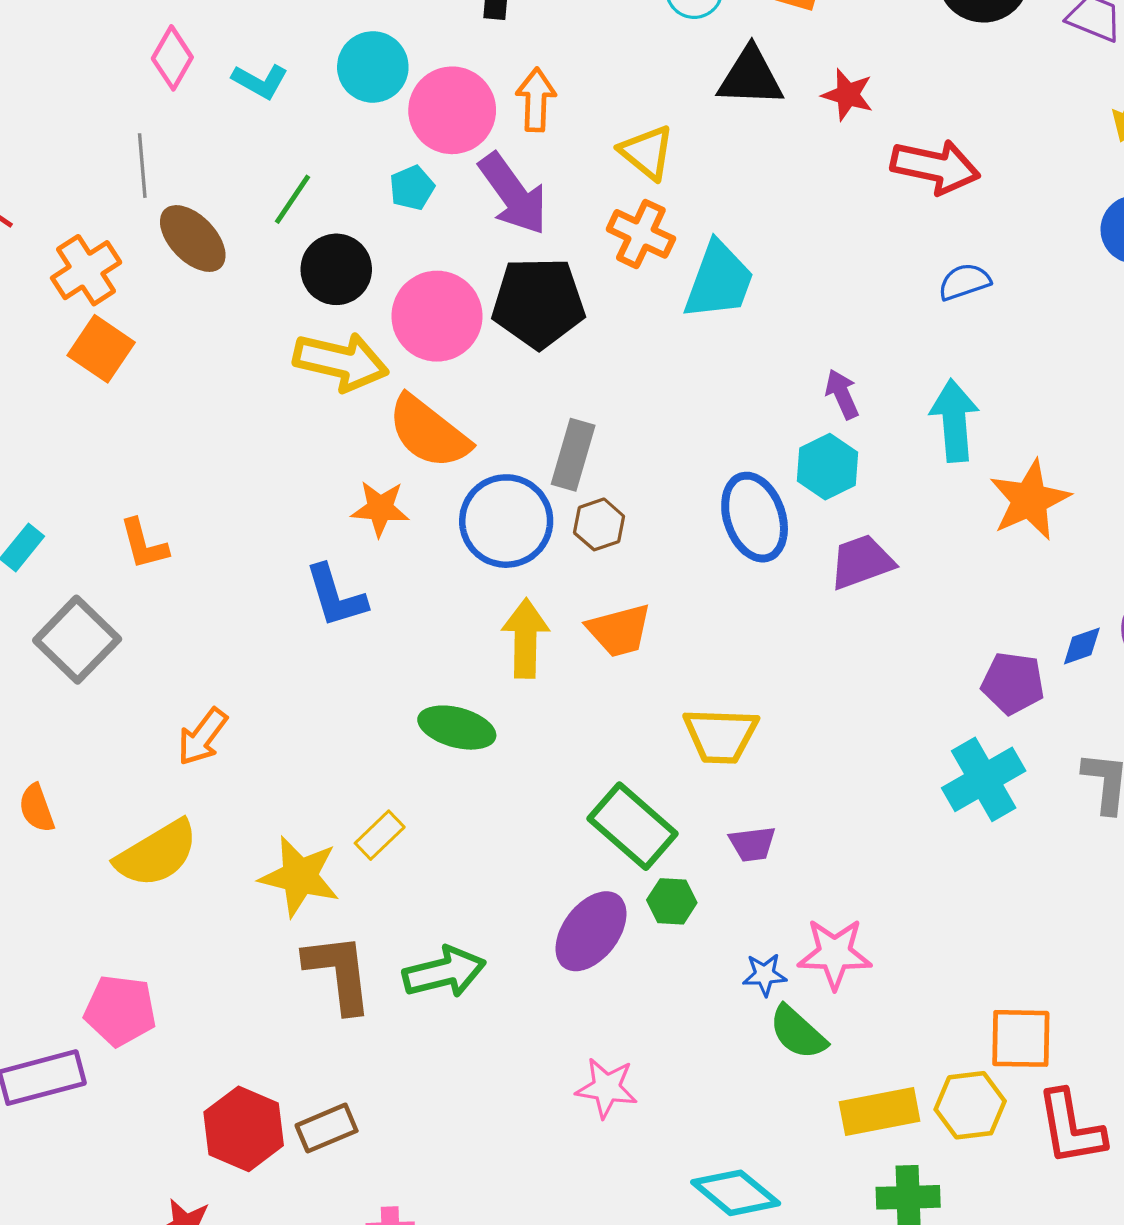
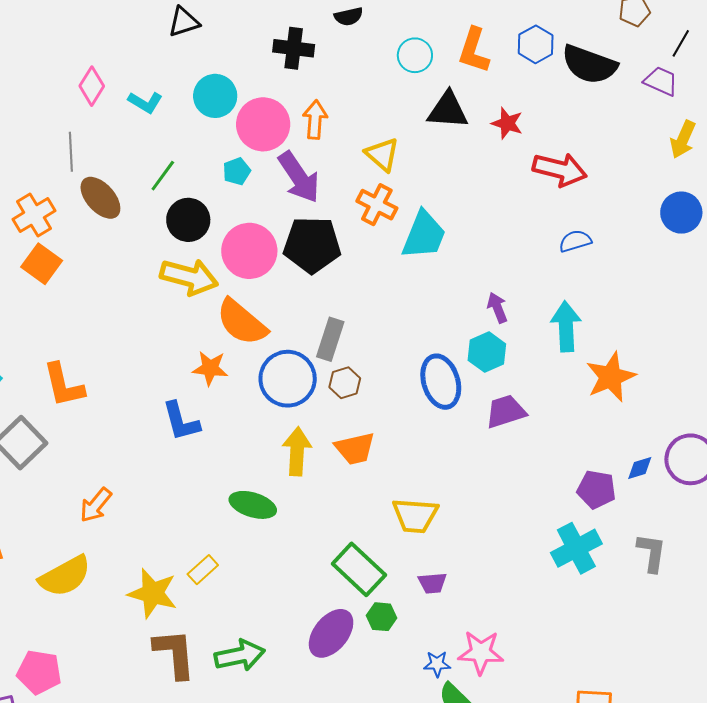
orange L-shape: (144, 544) -> (64, 385), size x1.4

